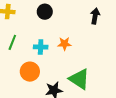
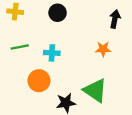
green line: (12, 42) -> (20, 47), turned 56
orange star: (64, 44) -> (103, 49), moved

